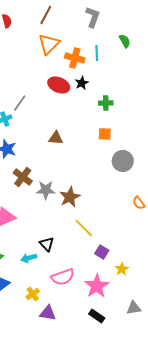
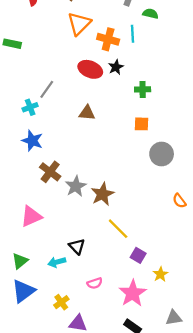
green semicircle: (125, 41) -> (150, 14), moved, turned -48
brown triangle: (56, 138) -> (87, 113), moved
gray star: (46, 190) -> (76, 186), turned -30
pink semicircle: (63, 277) -> (95, 283), size x0.6

